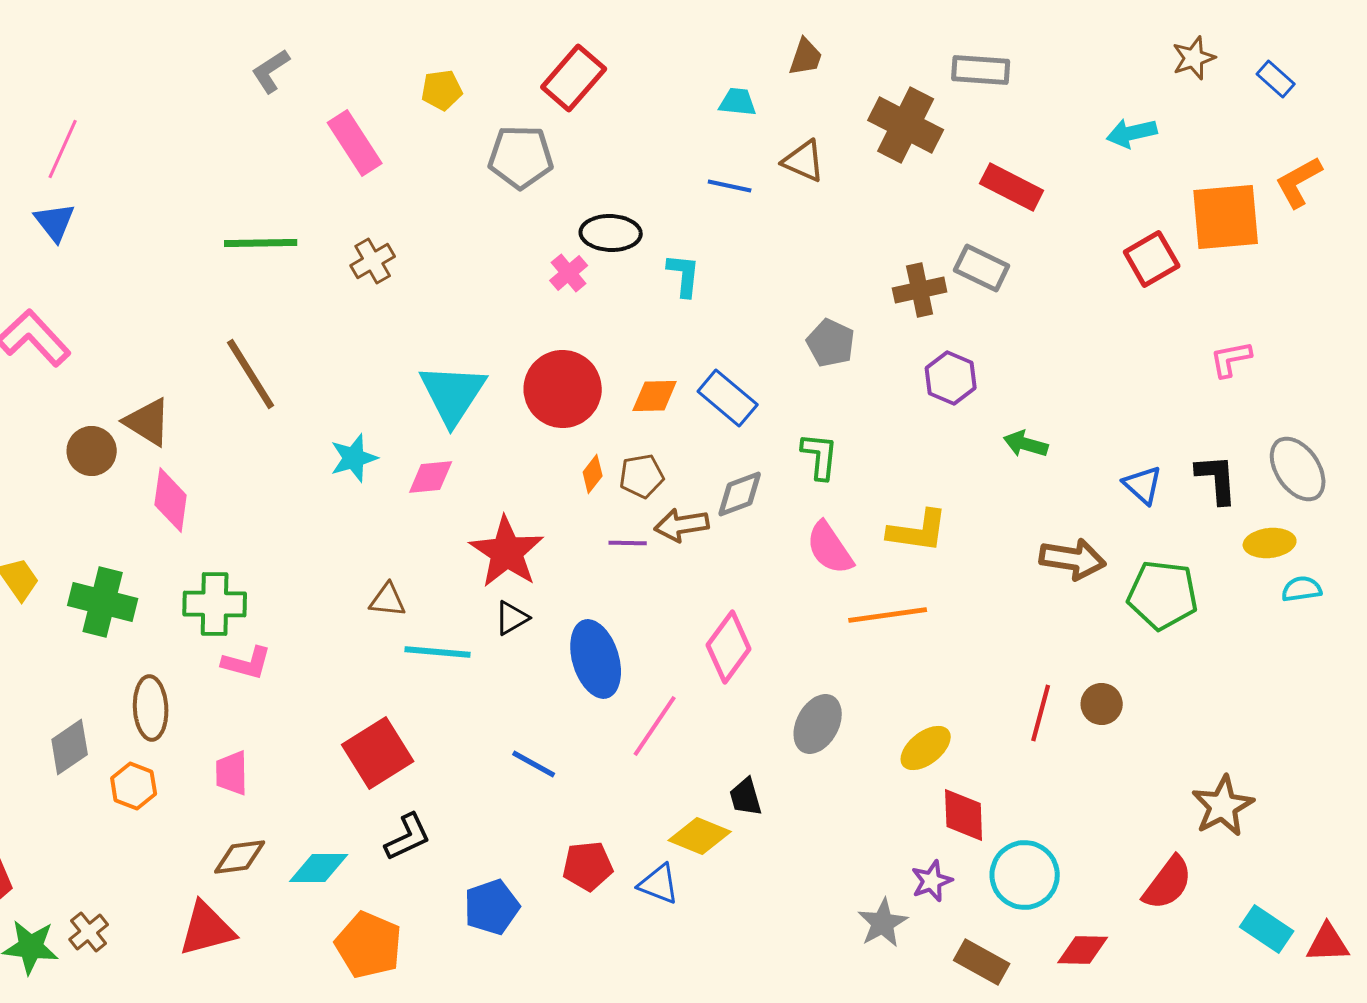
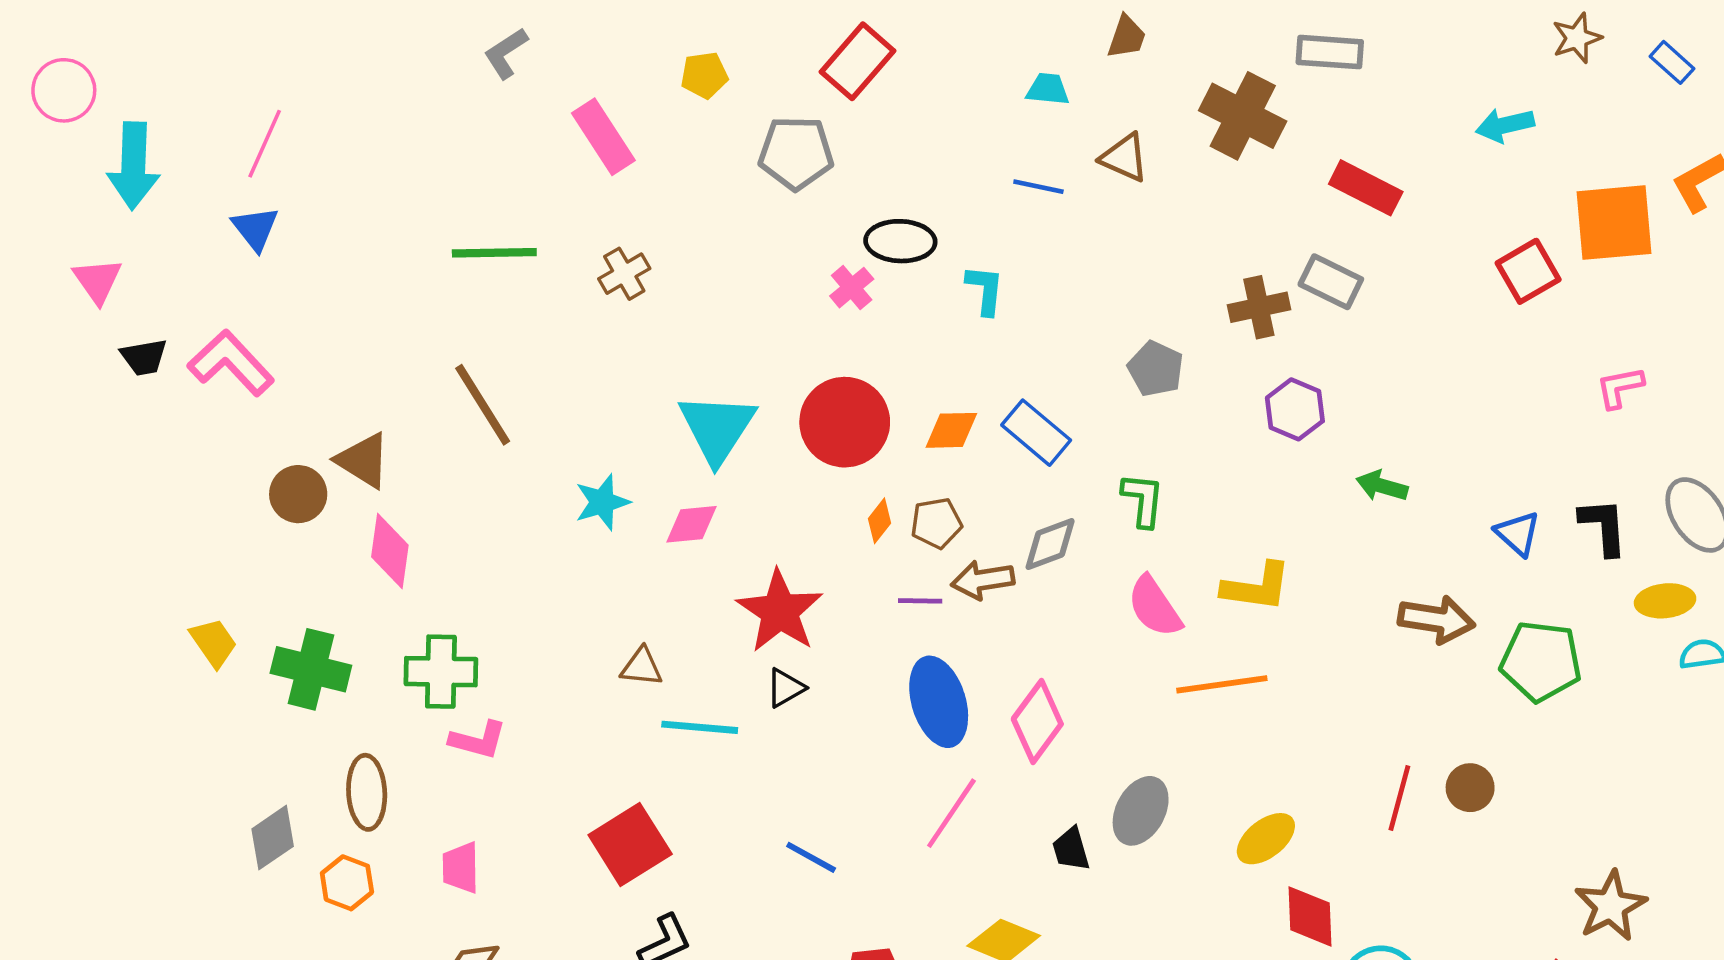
blue ellipse: (596, 659) -> (939, 702), moved
black trapezoid: (746, 797) -> (1071, 849), moved

